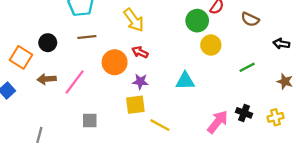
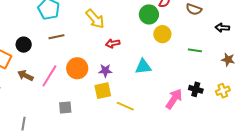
red arrow: (140, 52) -> (113, 43), moved, turned -32
orange circle: (115, 62) -> (77, 68), moved
green line: (247, 67) -> (195, 50), turned 40
brown arrow: (47, 79) -> (25, 76), turned 35

